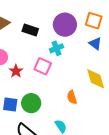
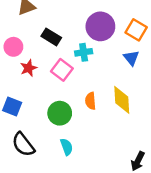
black rectangle: (30, 30) -> (51, 37), moved
orange semicircle: (72, 97) -> (90, 101), moved
green circle: (31, 103) -> (60, 113), moved

